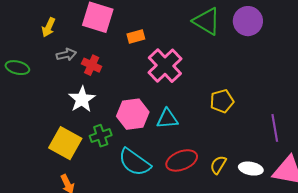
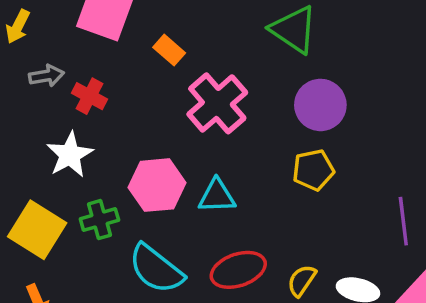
purple circle: (248, 21) -> (320, 105), moved
orange rectangle: (136, 36) -> (169, 50), turned 54

